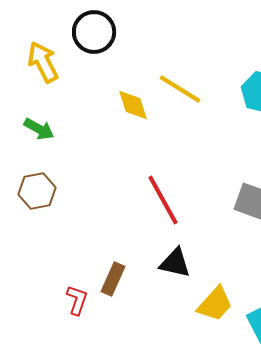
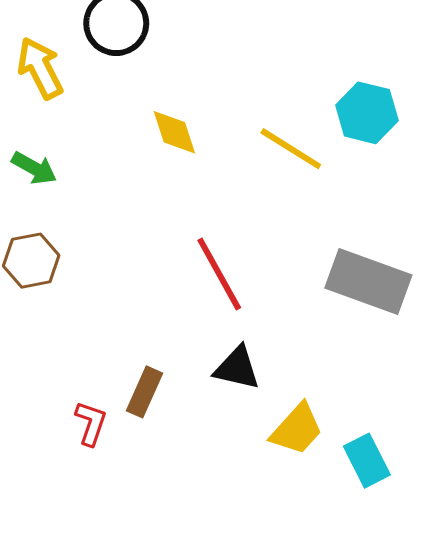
yellow line: (180, 89) -> (291, 149), moved

